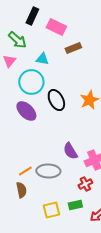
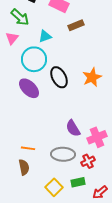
cyan triangle: (42, 59) -> (45, 36), turned -32
orange line: (25, 171) -> (28, 148), turned 40
gray ellipse: (48, 171) -> (63, 154), moved
yellow square: (51, 210) -> (54, 187), turned -30

